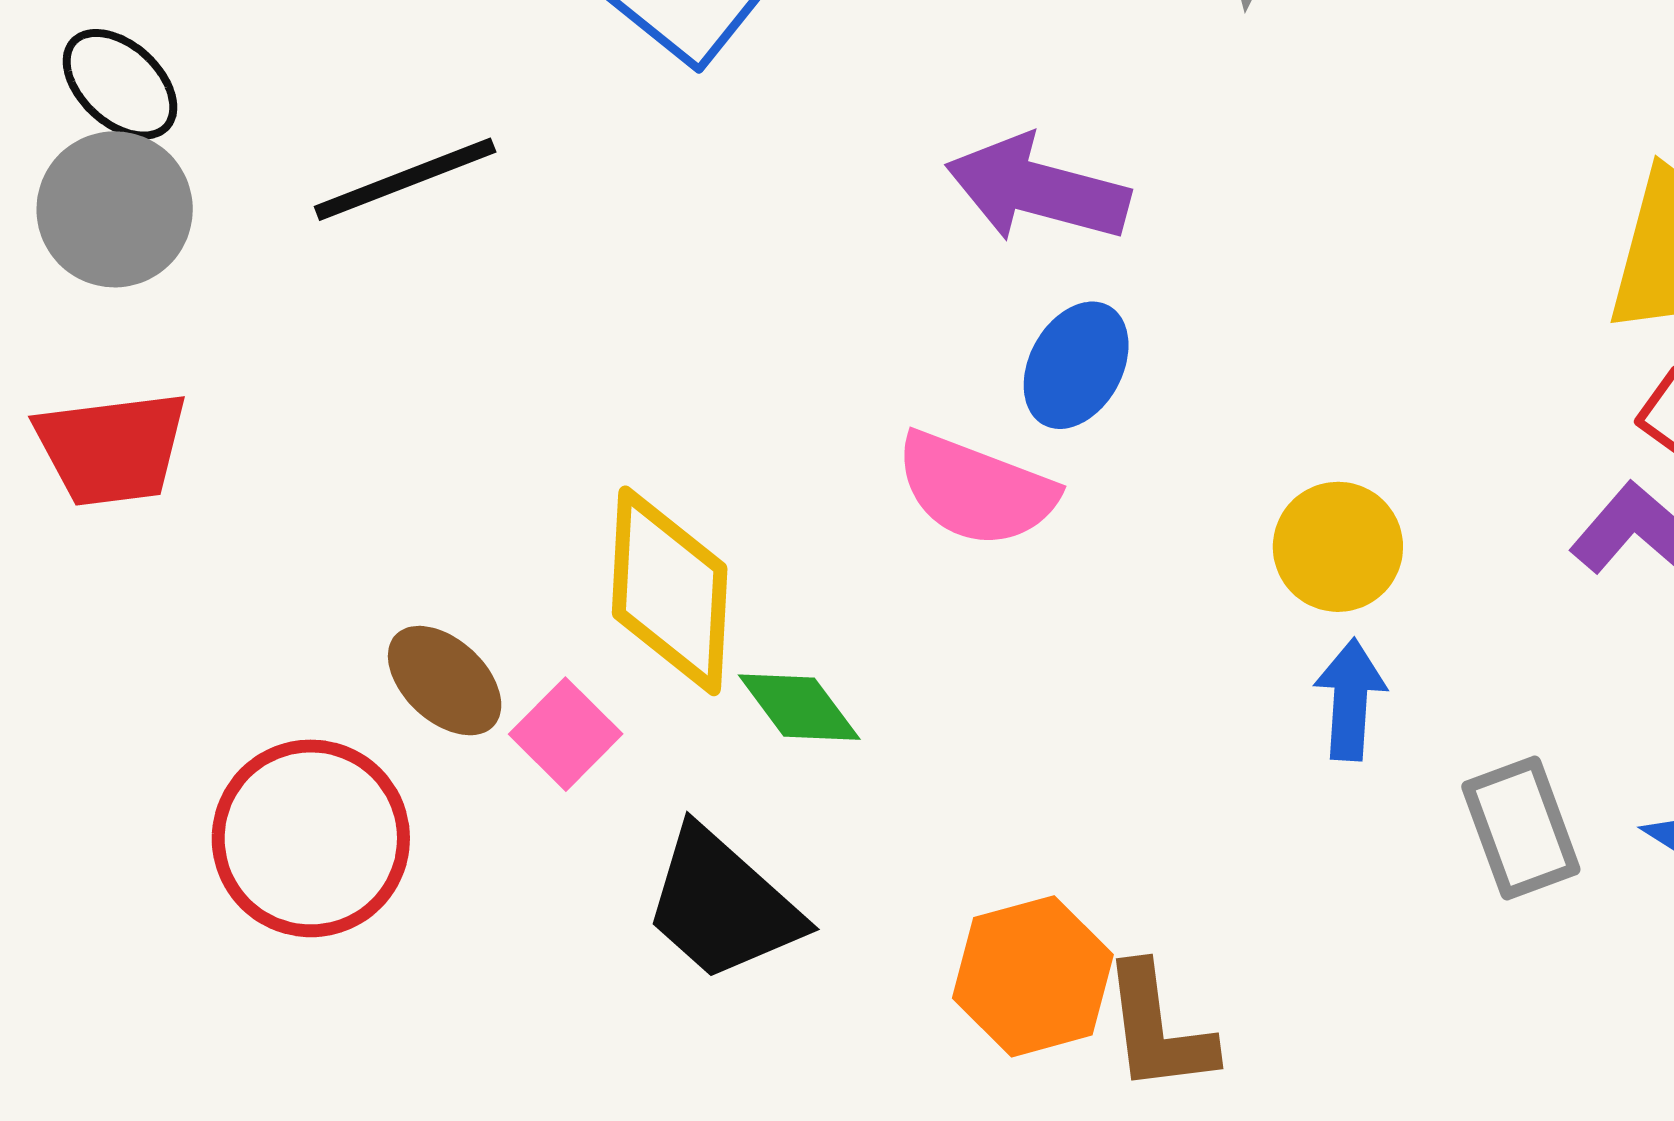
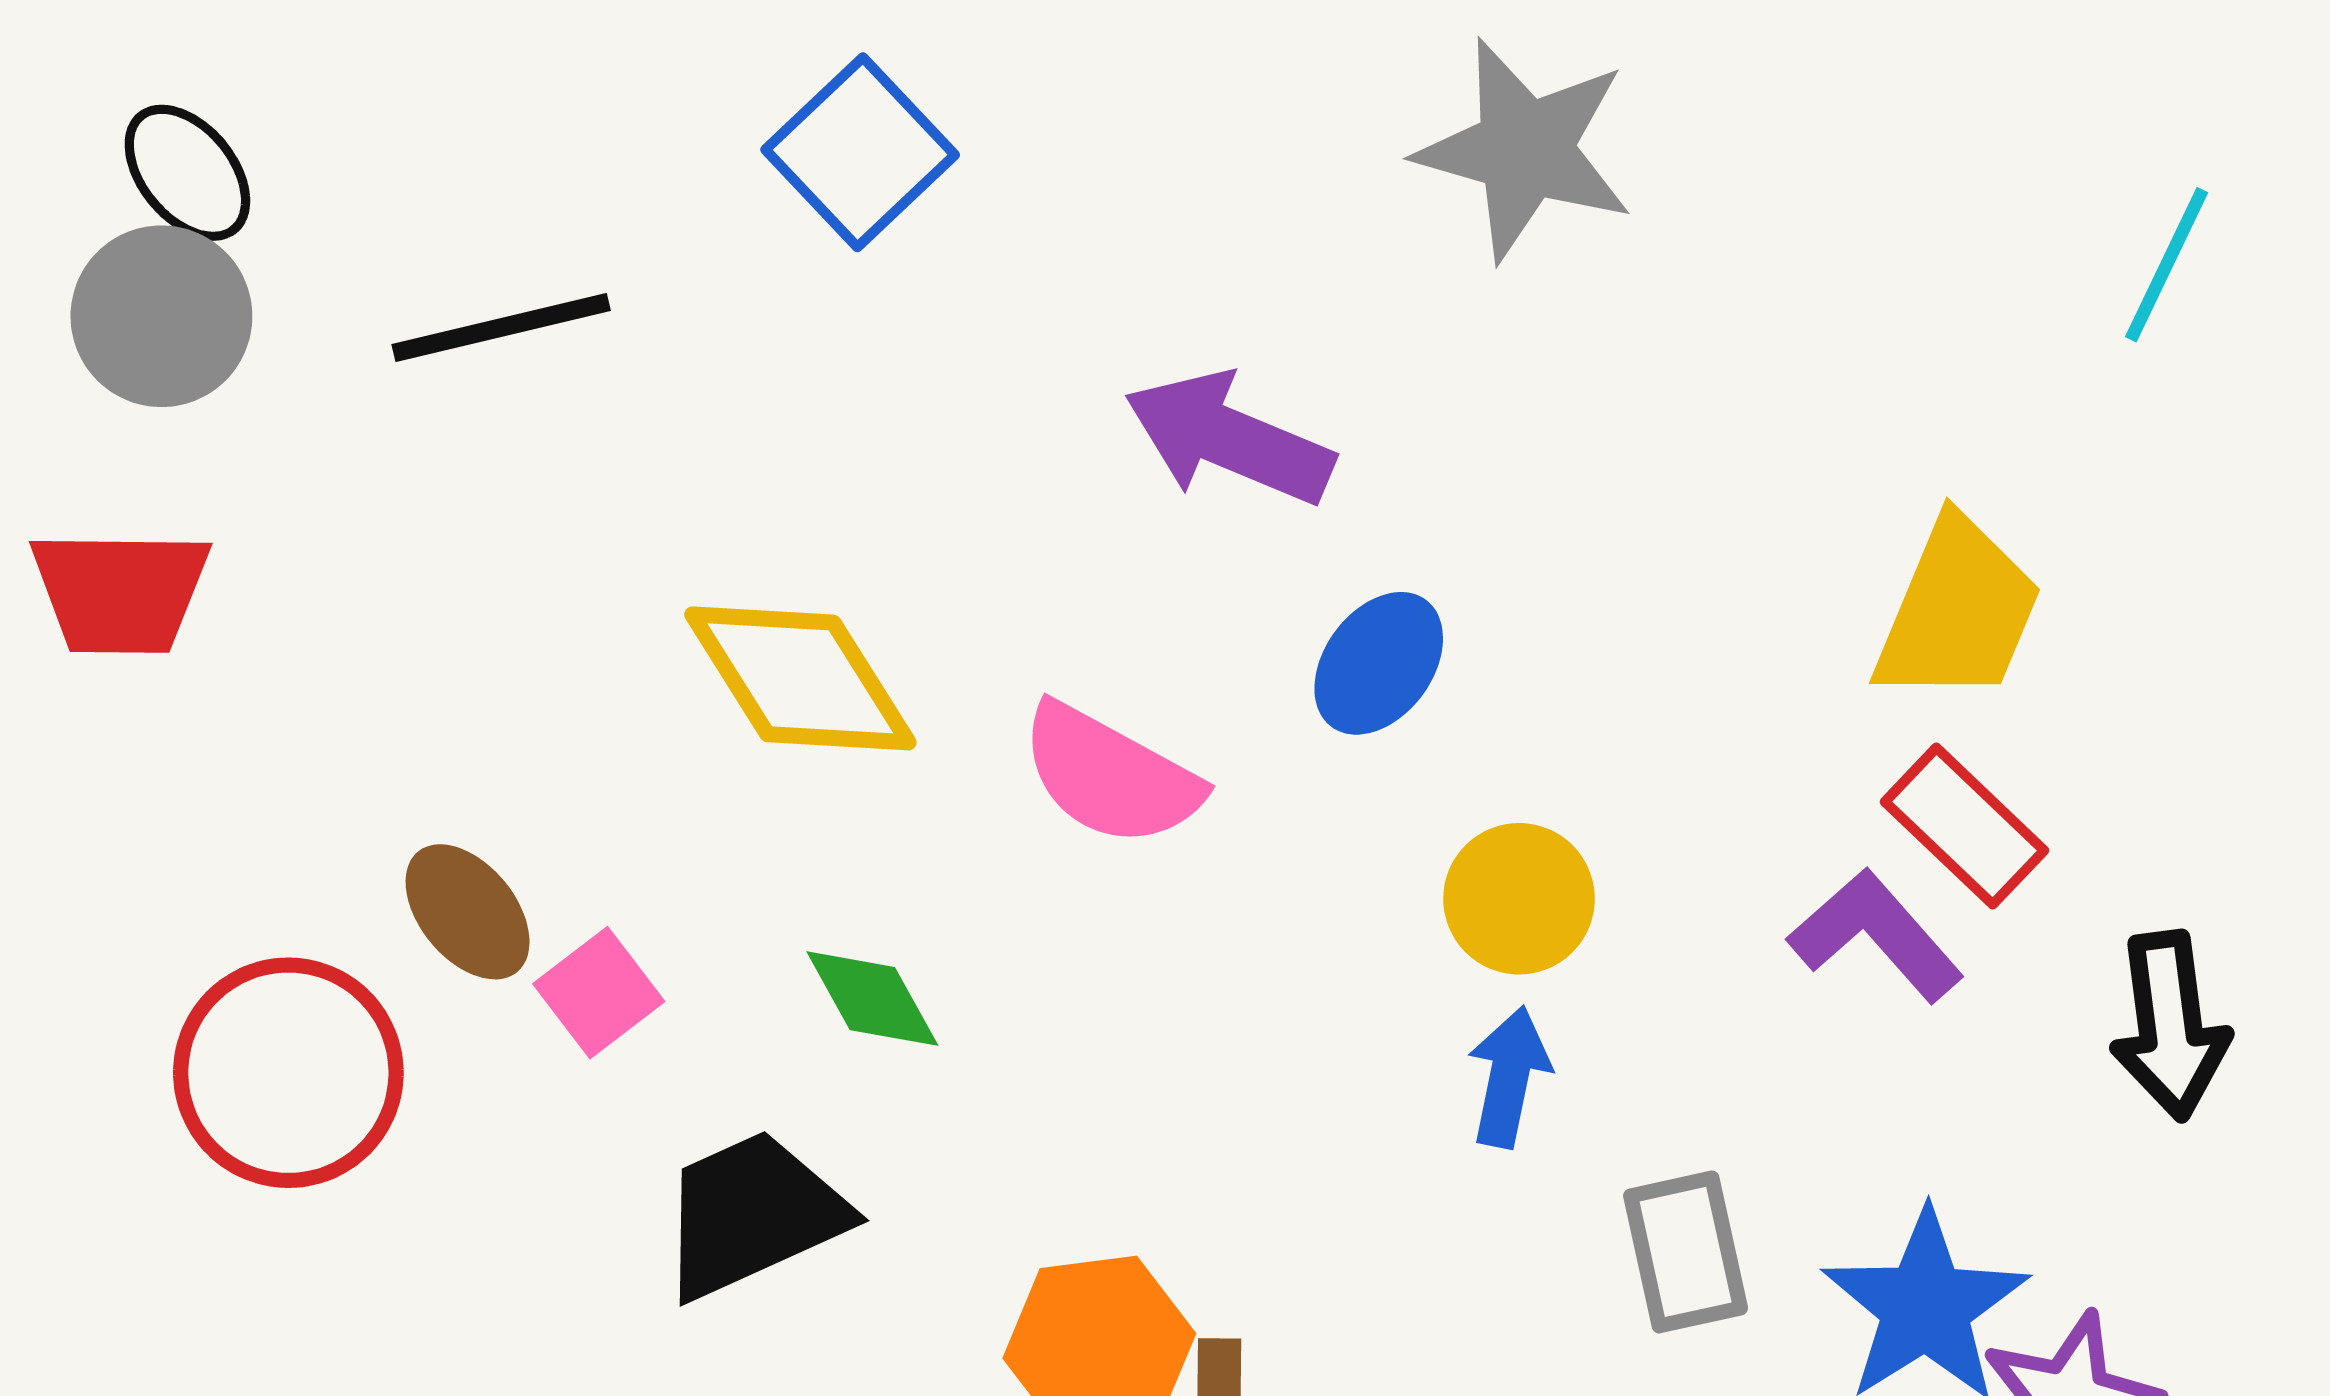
blue ellipse: (1076, 365) -> (1379, 663), moved
yellow diamond: (670, 591) -> (800, 678), moved, turned -43
black trapezoid: (722, 905) -> (752, 1214), turned 106

